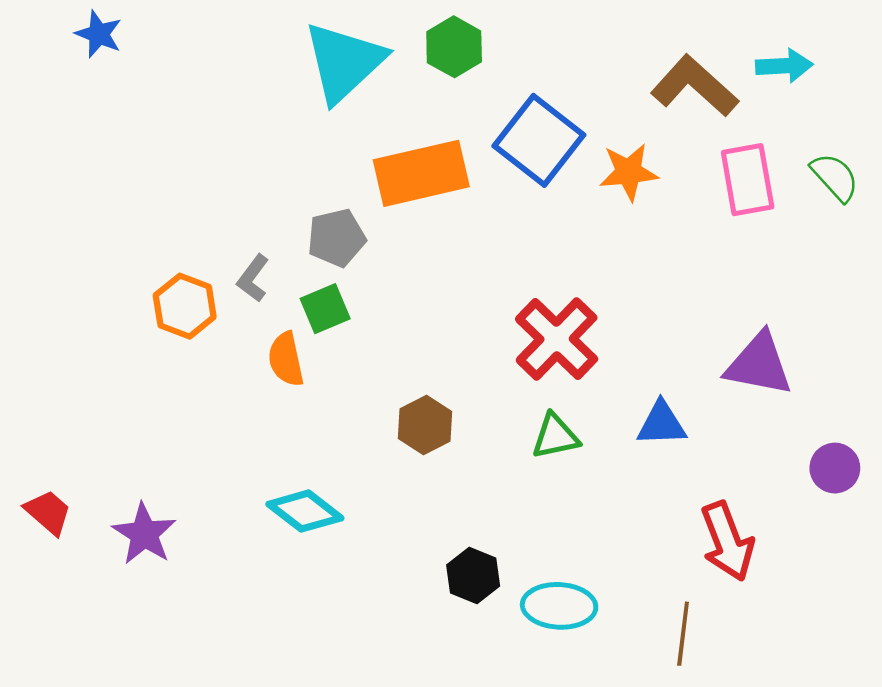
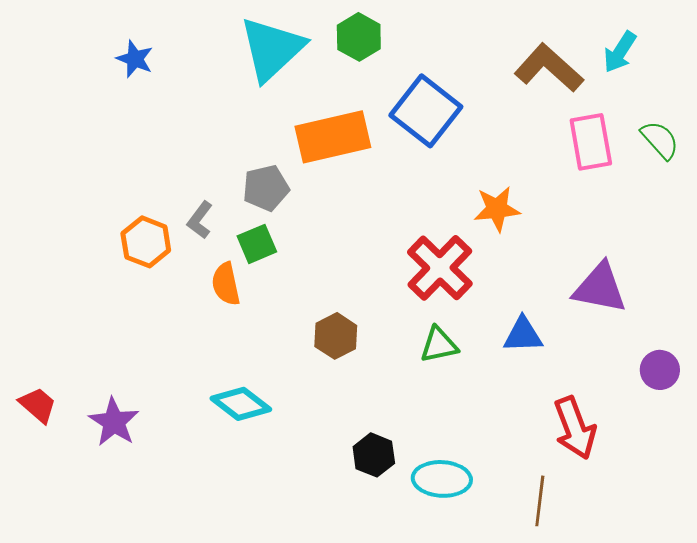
blue star: (99, 34) -> (135, 59), moved
cyan arrow: (784, 66) -> (620, 52), turned 126
orange star: (629, 172) -> (497, 209), moved

